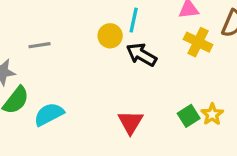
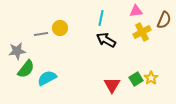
yellow circle: (110, 36) -> (60, 28), moved
yellow cross: (198, 42) -> (142, 32), turned 36
red triangle: (130, 122) -> (112, 85), moved

